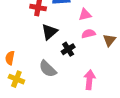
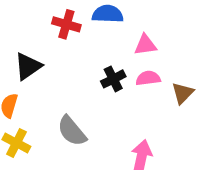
black triangle: (50, 32) -> (28, 66), moved
black cross: (68, 49) -> (113, 79), moved

